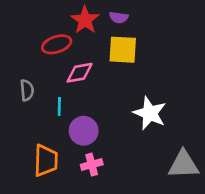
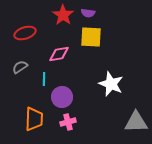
red ellipse: (57, 44) -> (25, 33), moved
gray semicircle: (27, 90) -> (20, 67), turned -119

